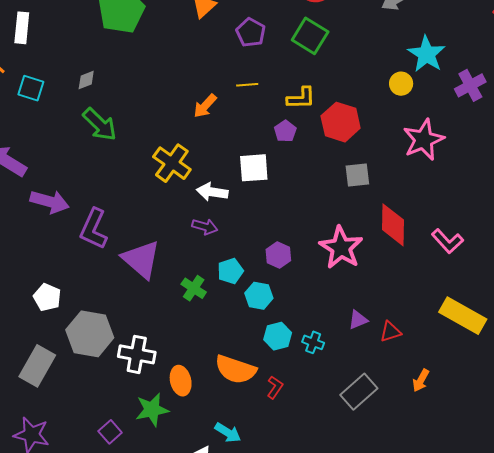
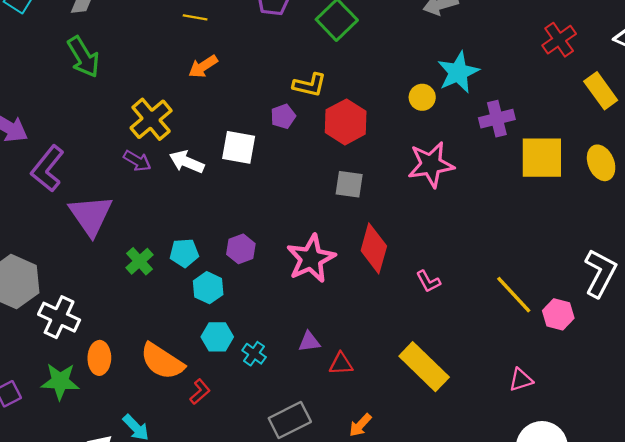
yellow line: (247, 85) -> (195, 17), moved
purple arrow: (205, 227) -> (137, 161), moved
pink L-shape: (447, 241) -> (428, 281), size x0.7

